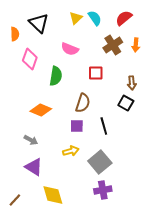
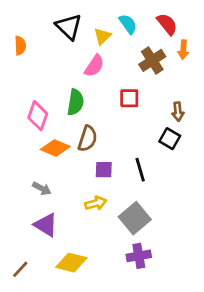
yellow triangle: (76, 18) -> (102, 36), moved
red semicircle: (124, 18) -> (167, 24), turned 90
black triangle: (39, 23) -> (69, 27), moved
orange arrow: (136, 45) -> (183, 50), moved
pink semicircle: (70, 49) -> (94, 66), turned -78
pink diamond: (30, 59) -> (38, 116), moved
brown semicircle: (83, 103) -> (88, 139), moved
yellow diamond: (53, 195) -> (71, 263), turned -60

